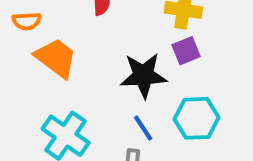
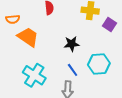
purple square: (186, 51) -> (110, 24), moved, turned -32
black star: (143, 75) -> (72, 44), size x0.7

